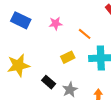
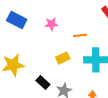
orange line: (85, 34) -> (80, 35), turned -48

